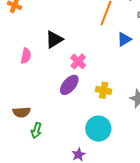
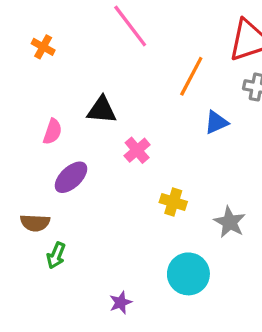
black triangle: (54, 40) -> (102, 110), turned 30
purple ellipse: (69, 85) -> (71, 177), moved
cyan circle: (98, 129) -> (188, 274), moved

